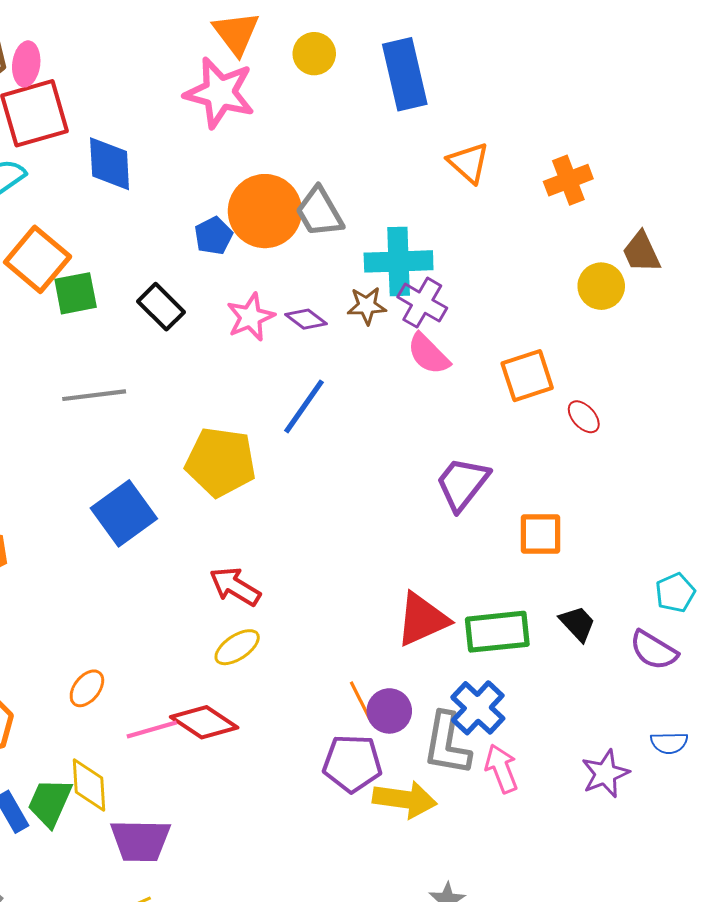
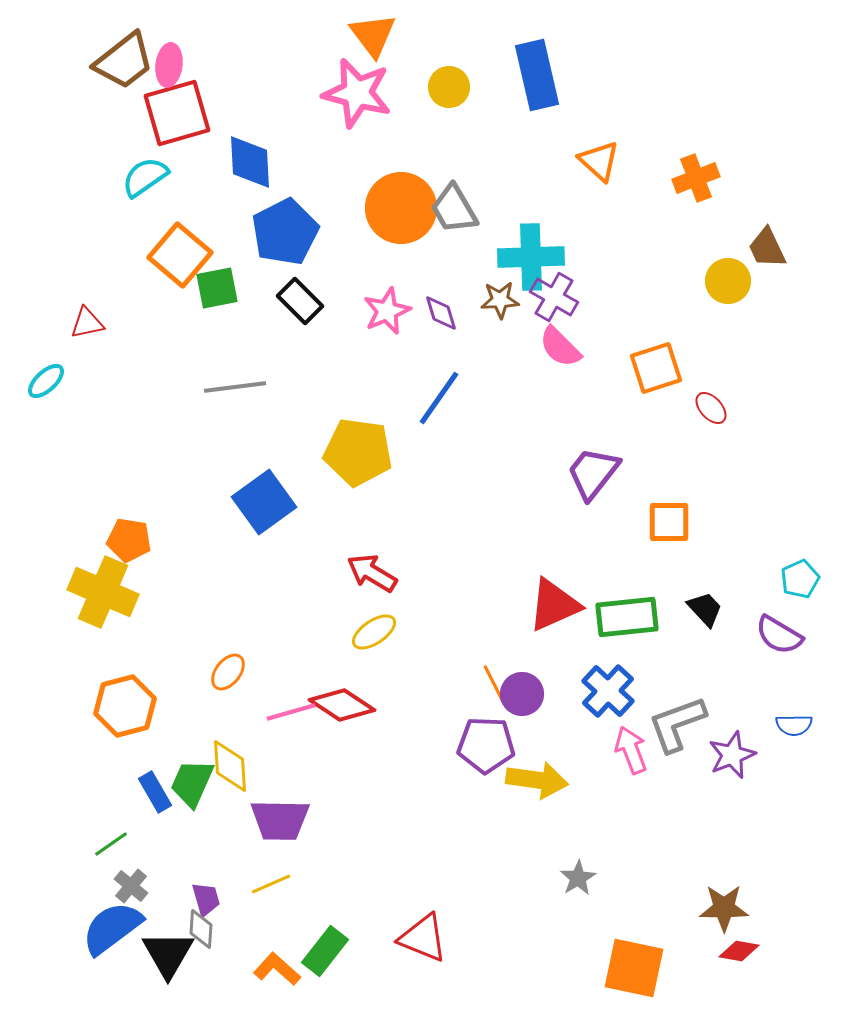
yellow circle: (314, 54) -> (449, 87), moved
blue pentagon: (213, 236) -> (285, 232), moved, size x1.8
purple diamond: (306, 319) -> (441, 313), turned 36
gray L-shape: (447, 744) -> (677, 724), moved, turned 60

